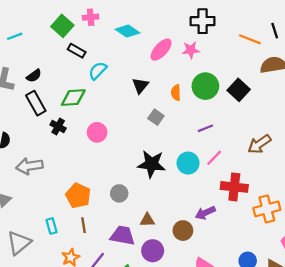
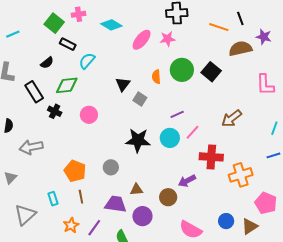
black semicircle: (34, 76) -> (47, 63), moved
black triangle: (140, 86) -> (123, 84), moved
purple line: (205, 128) -> (177, 114), moved

